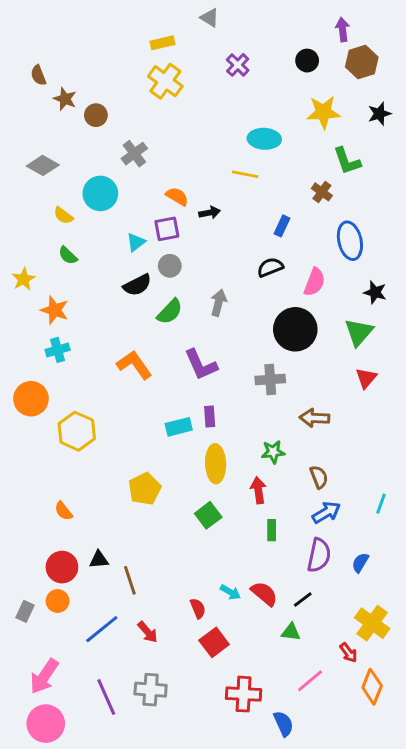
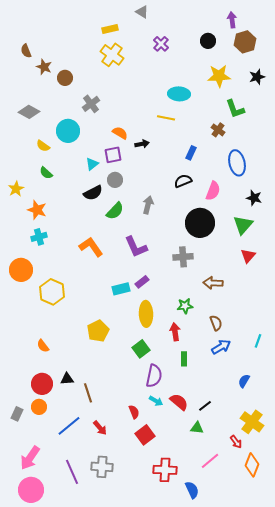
purple rectangle: (210, 416) -> (142, 282), turned 56
purple semicircle: (319, 555) -> (154, 376), moved

